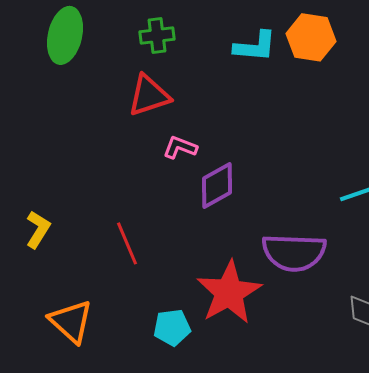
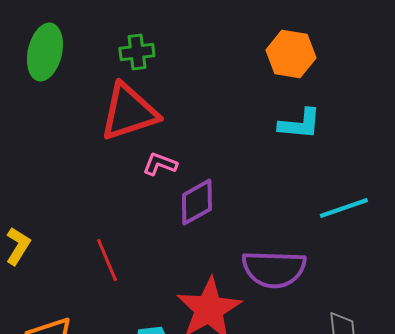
cyan L-shape: (255, 46) -> (300, 124), moved
red triangle: (149, 95) -> (129, 112), size x1.4

